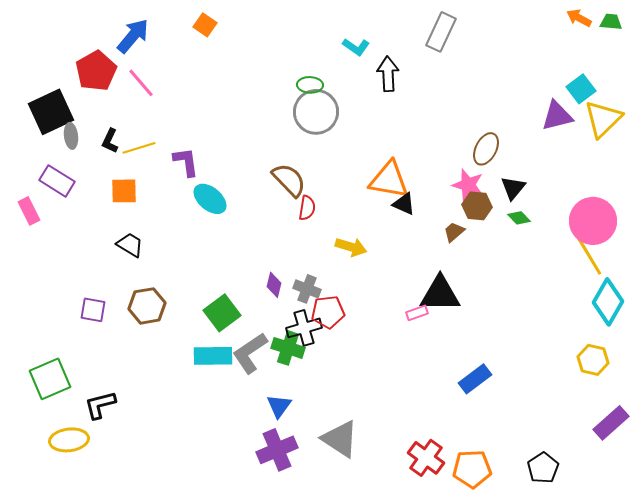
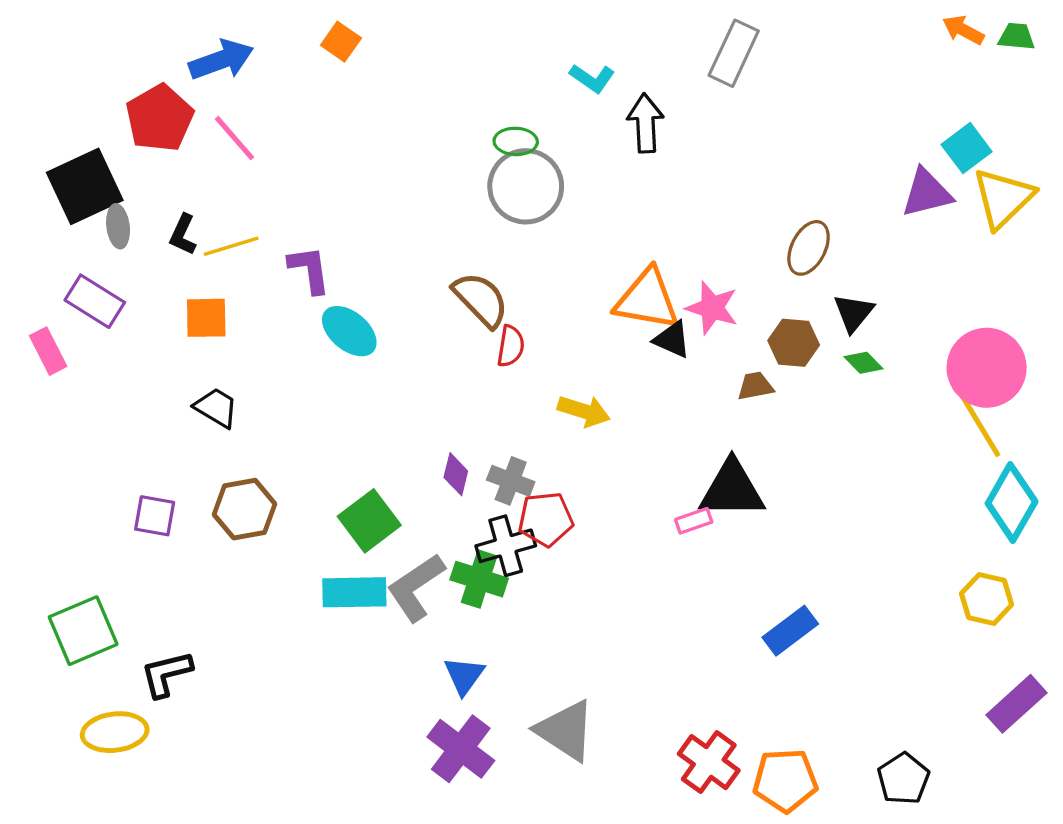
blue arrow: (133, 36) -> (221, 60), turned 30
pink star: (468, 185) -> (712, 308), moved
brown trapezoid: (454, 232) -> (755, 386), turned 30
purple cross: (277, 450) -> (461, 749), turned -30

